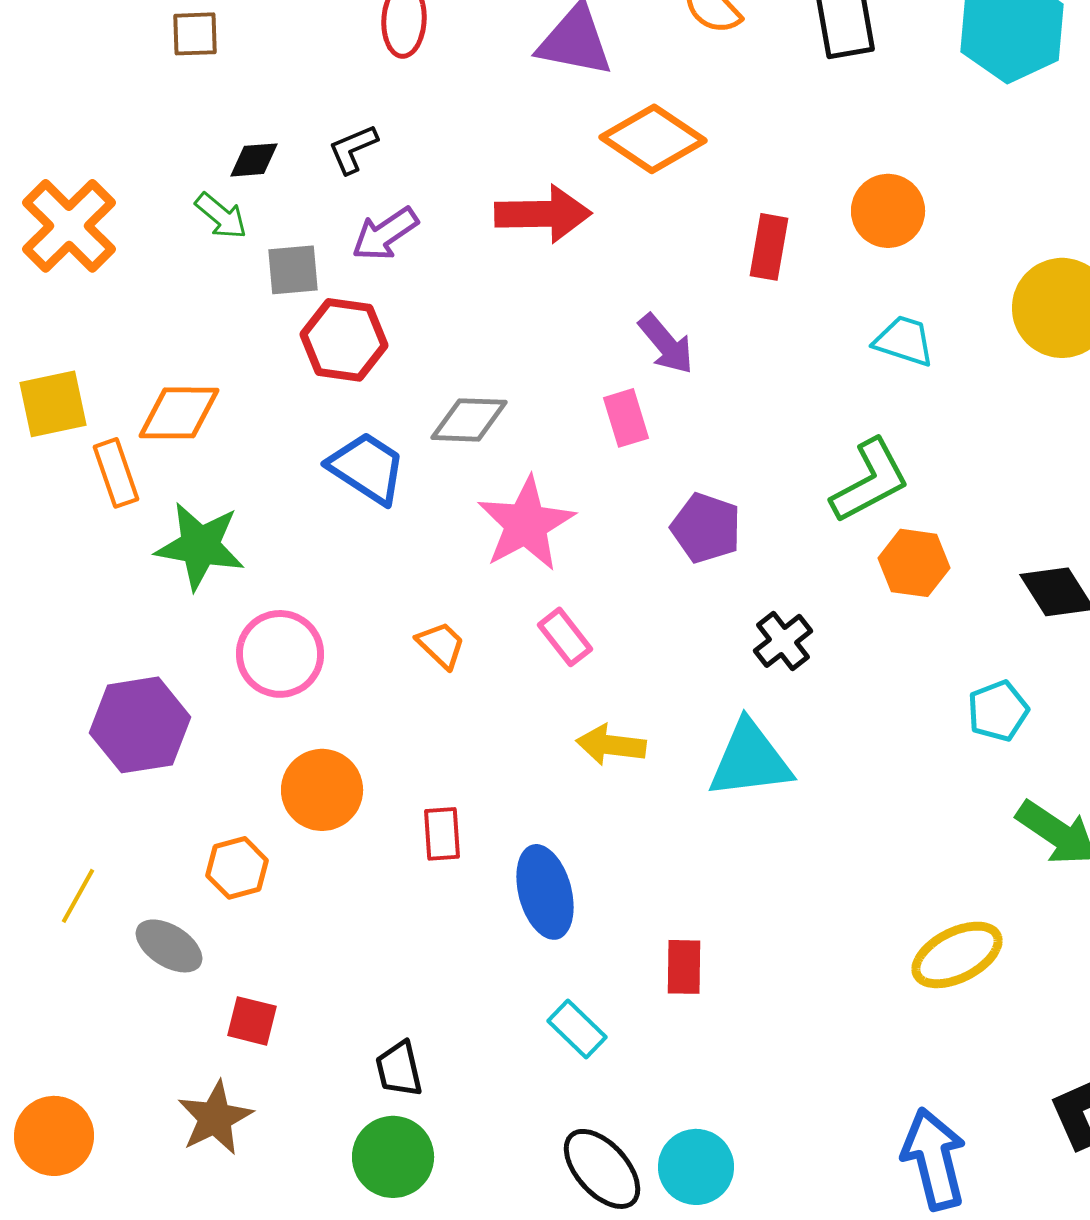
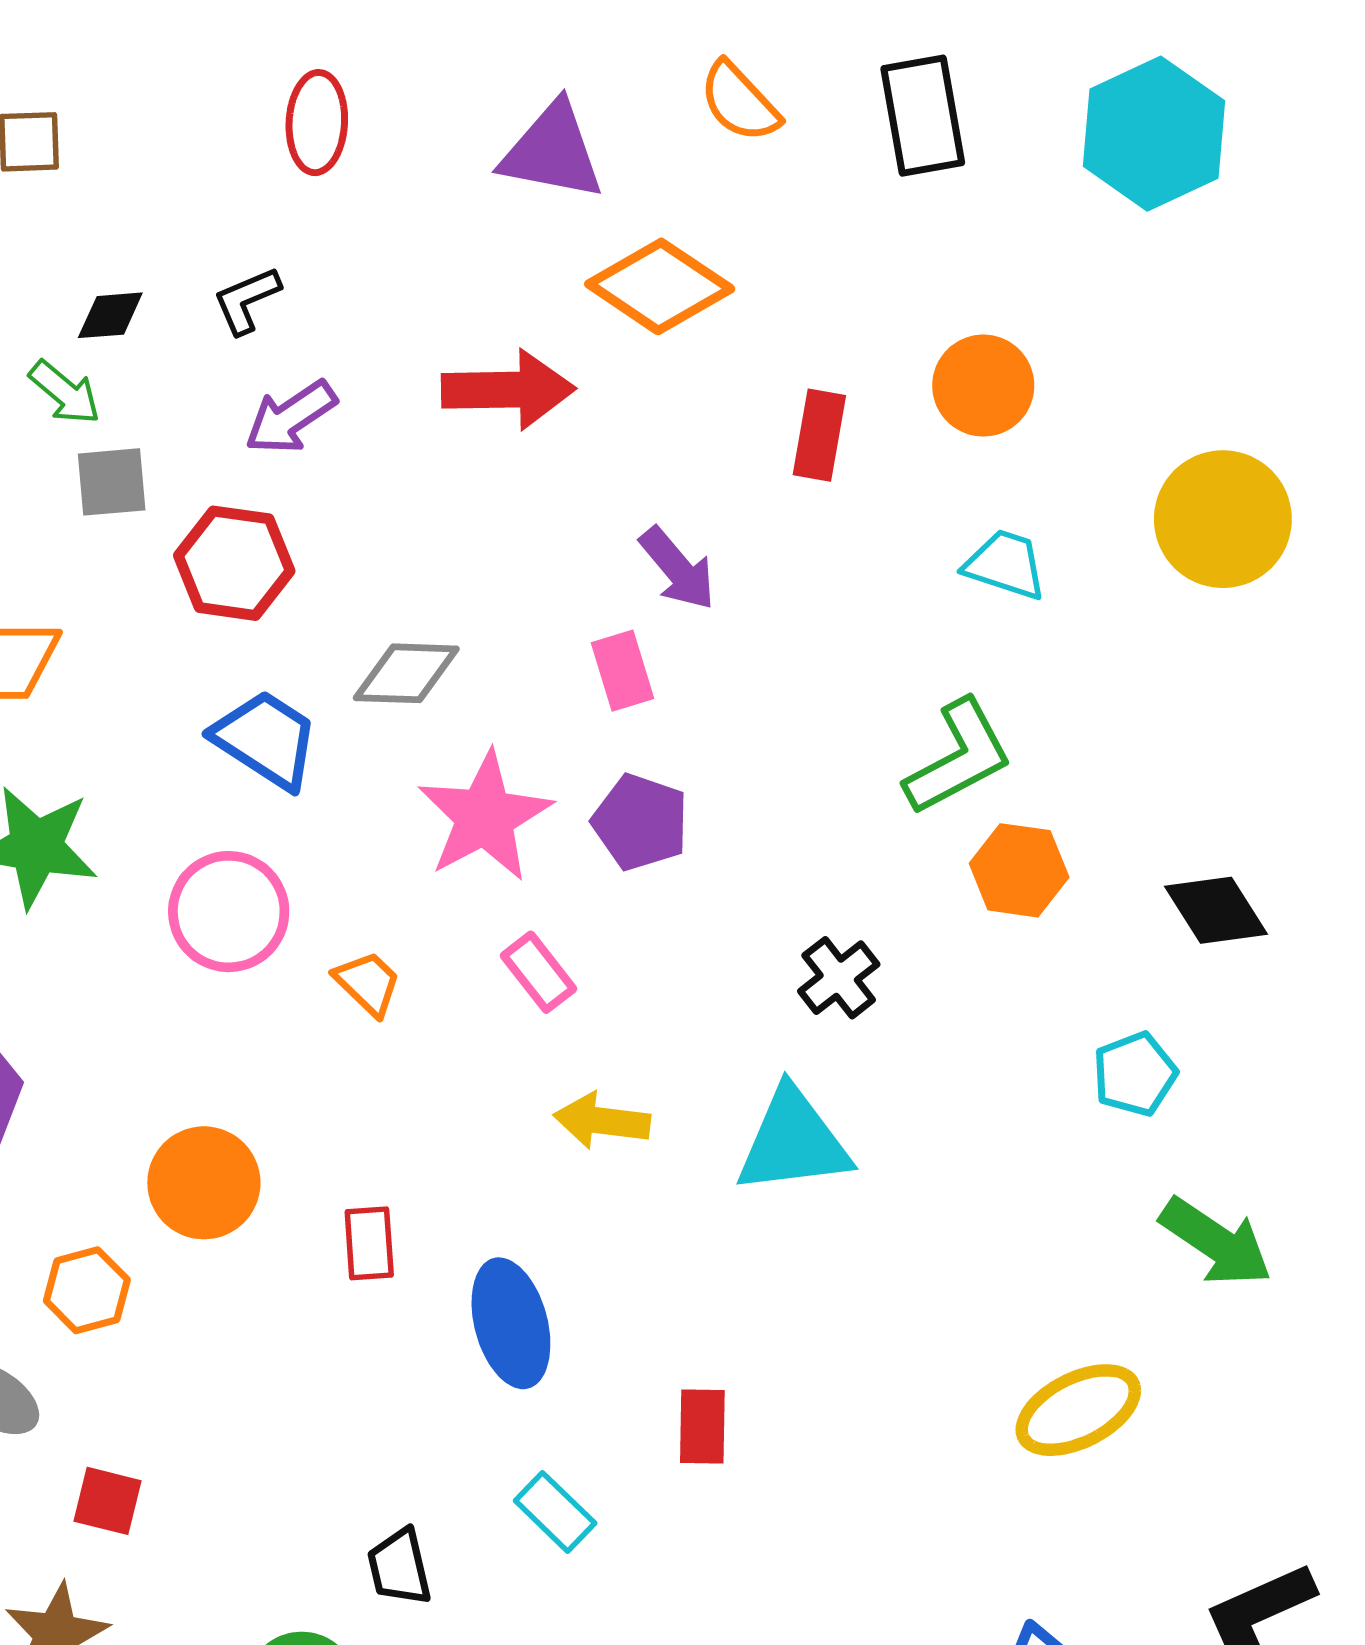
gray square: (293, 270) -> (112, 482), moved
purple pentagon: (706, 528) -> (640, 822), moved
pink circle: (280, 654) -> (229, 912), moved
black trapezoid: (399, 1069) -> (399, 1567), moved

